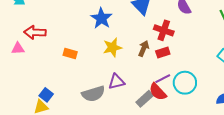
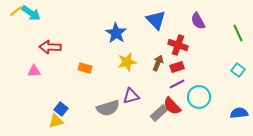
pink triangle: (18, 48) -> (34, 71), moved
purple line: (163, 79) -> (177, 84), moved

